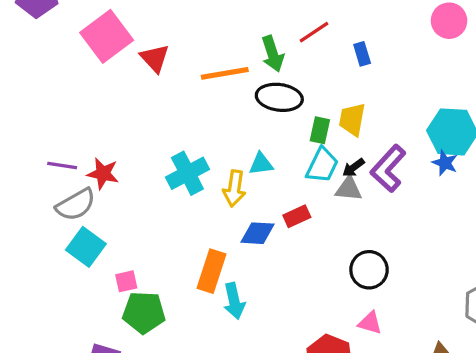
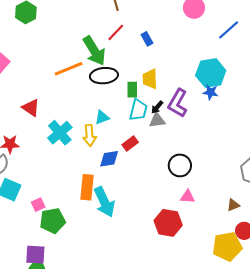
green arrow: (273, 54) -> (94, 51), size x1.4
red triangle: (155, 58) -> (31, 108), moved
cyan arrow: (234, 301) -> (104, 202), size x1.4

